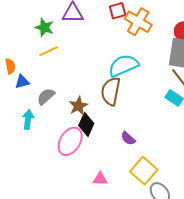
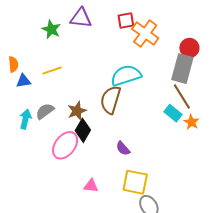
yellow line: (49, 51) -> (52, 71), moved
gray semicircle: (46, 96) -> (45, 111), moved
yellow square: (144, 171) -> (135, 182), turned -36

